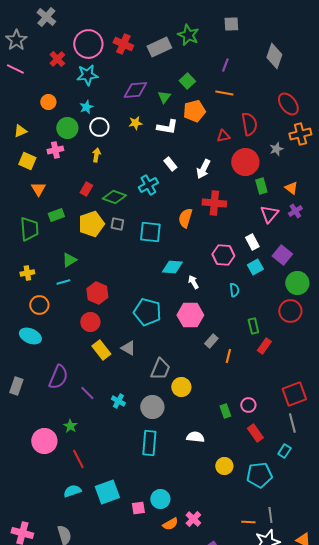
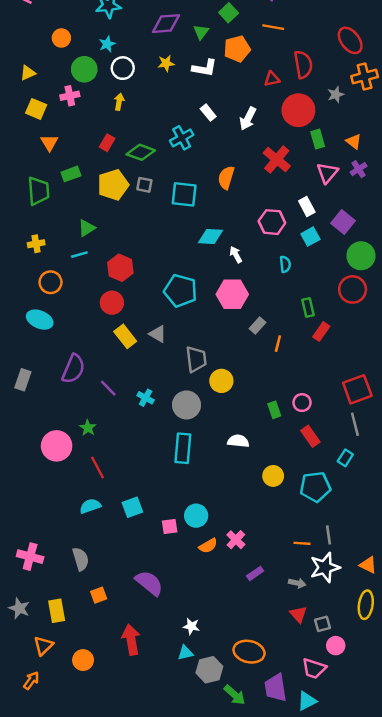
red cross: (214, 203) -> (277, 160), moved, turned 35
gray trapezoid: (160, 369) -> (196, 359), turned -30
cyan square: (107, 492) -> (132, 507), size x0.7

